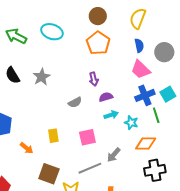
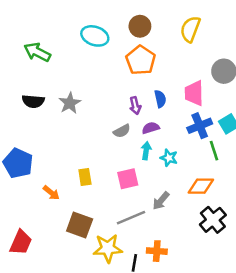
cyan ellipse: (52, 32) -> (95, 36), moved
blue semicircle: (139, 45) -> (160, 99), moved
pink trapezoid: (141, 69) -> (194, 93), turned 45
black semicircle: (13, 75) -> (33, 101), turned -54
gray semicircle: (75, 102) -> (122, 131), moved
cyan arrow: (111, 115) -> (146, 151), moved, turned -64
cyan star: (131, 123) -> (169, 158), moved
black cross: (155, 170) -> (213, 220), turned -30

